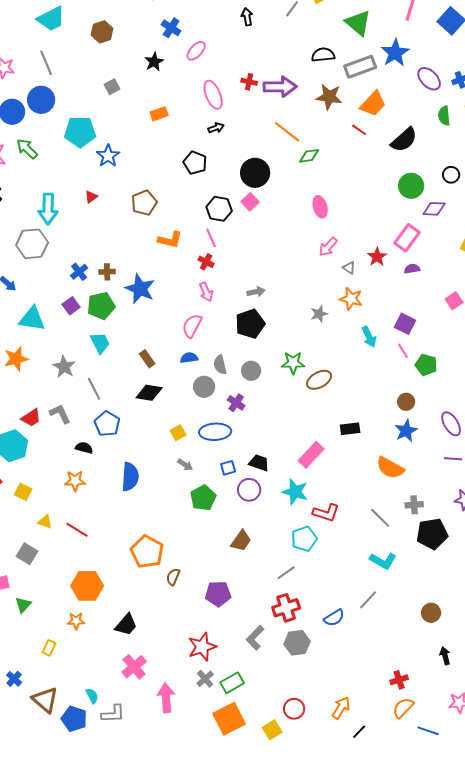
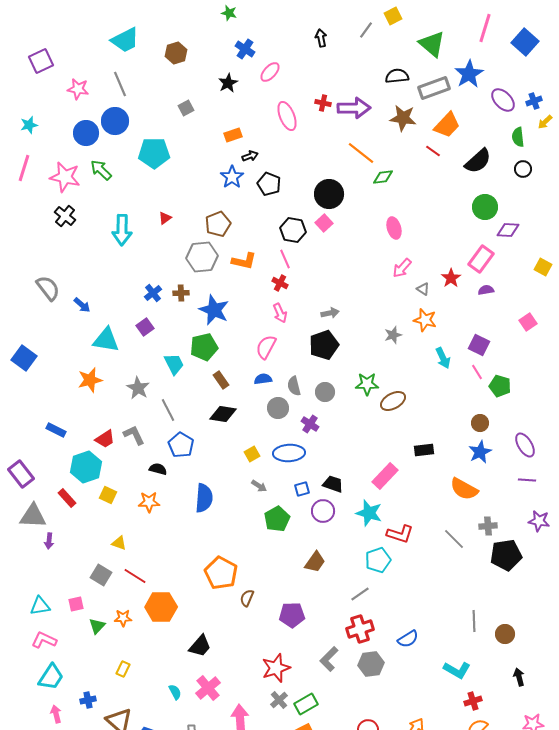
black arrow: (216, 128) -> (250, 156), moved
blue star: (108, 156) -> (232, 177), moved
black circle: (451, 175) -> (523, 169), moved
gray hexagon: (32, 244) -> (202, 257), moved
green pentagon: (101, 306) -> (204, 347), moved
yellow square: (23, 492) -> (108, 495), moved
red line: (77, 530) -> (135, 576), moved
cyan L-shape: (383, 561) -> (457, 670), moved
gray line: (368, 600) -> (474, 621), moved, turned -45
orange star: (76, 621) -> (123, 618), moved
blue cross: (14, 679) -> (88, 700), turned 35
cyan semicircle: (92, 696) -> (175, 692), moved

